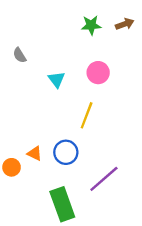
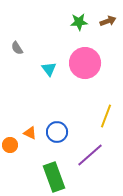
pink circle: (98, 73) -> (85, 63), size x1.6
yellow line: (87, 115) -> (106, 116), moved

